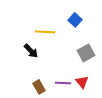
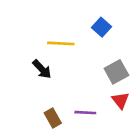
red triangle: (82, 82) -> (121, 100), moved

